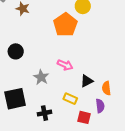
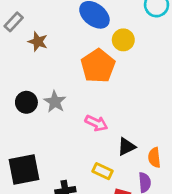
gray star: (41, 77) -> (55, 102), moved

